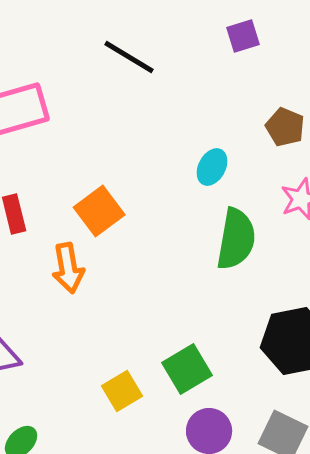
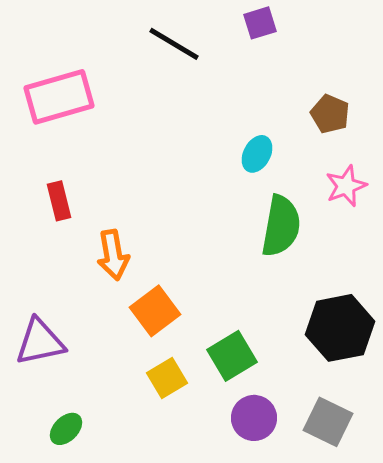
purple square: (243, 36) -> (260, 23), moved
orange square: (99, 211) -> (155, 311), moved

